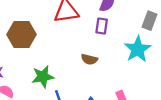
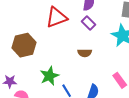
purple rectangle: (102, 26) -> (89, 23), turned -40

